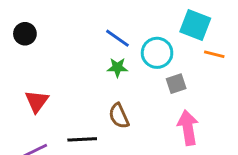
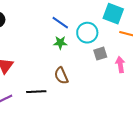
pink arrow: (188, 128) -> (120, 65), moved, size x0.7

